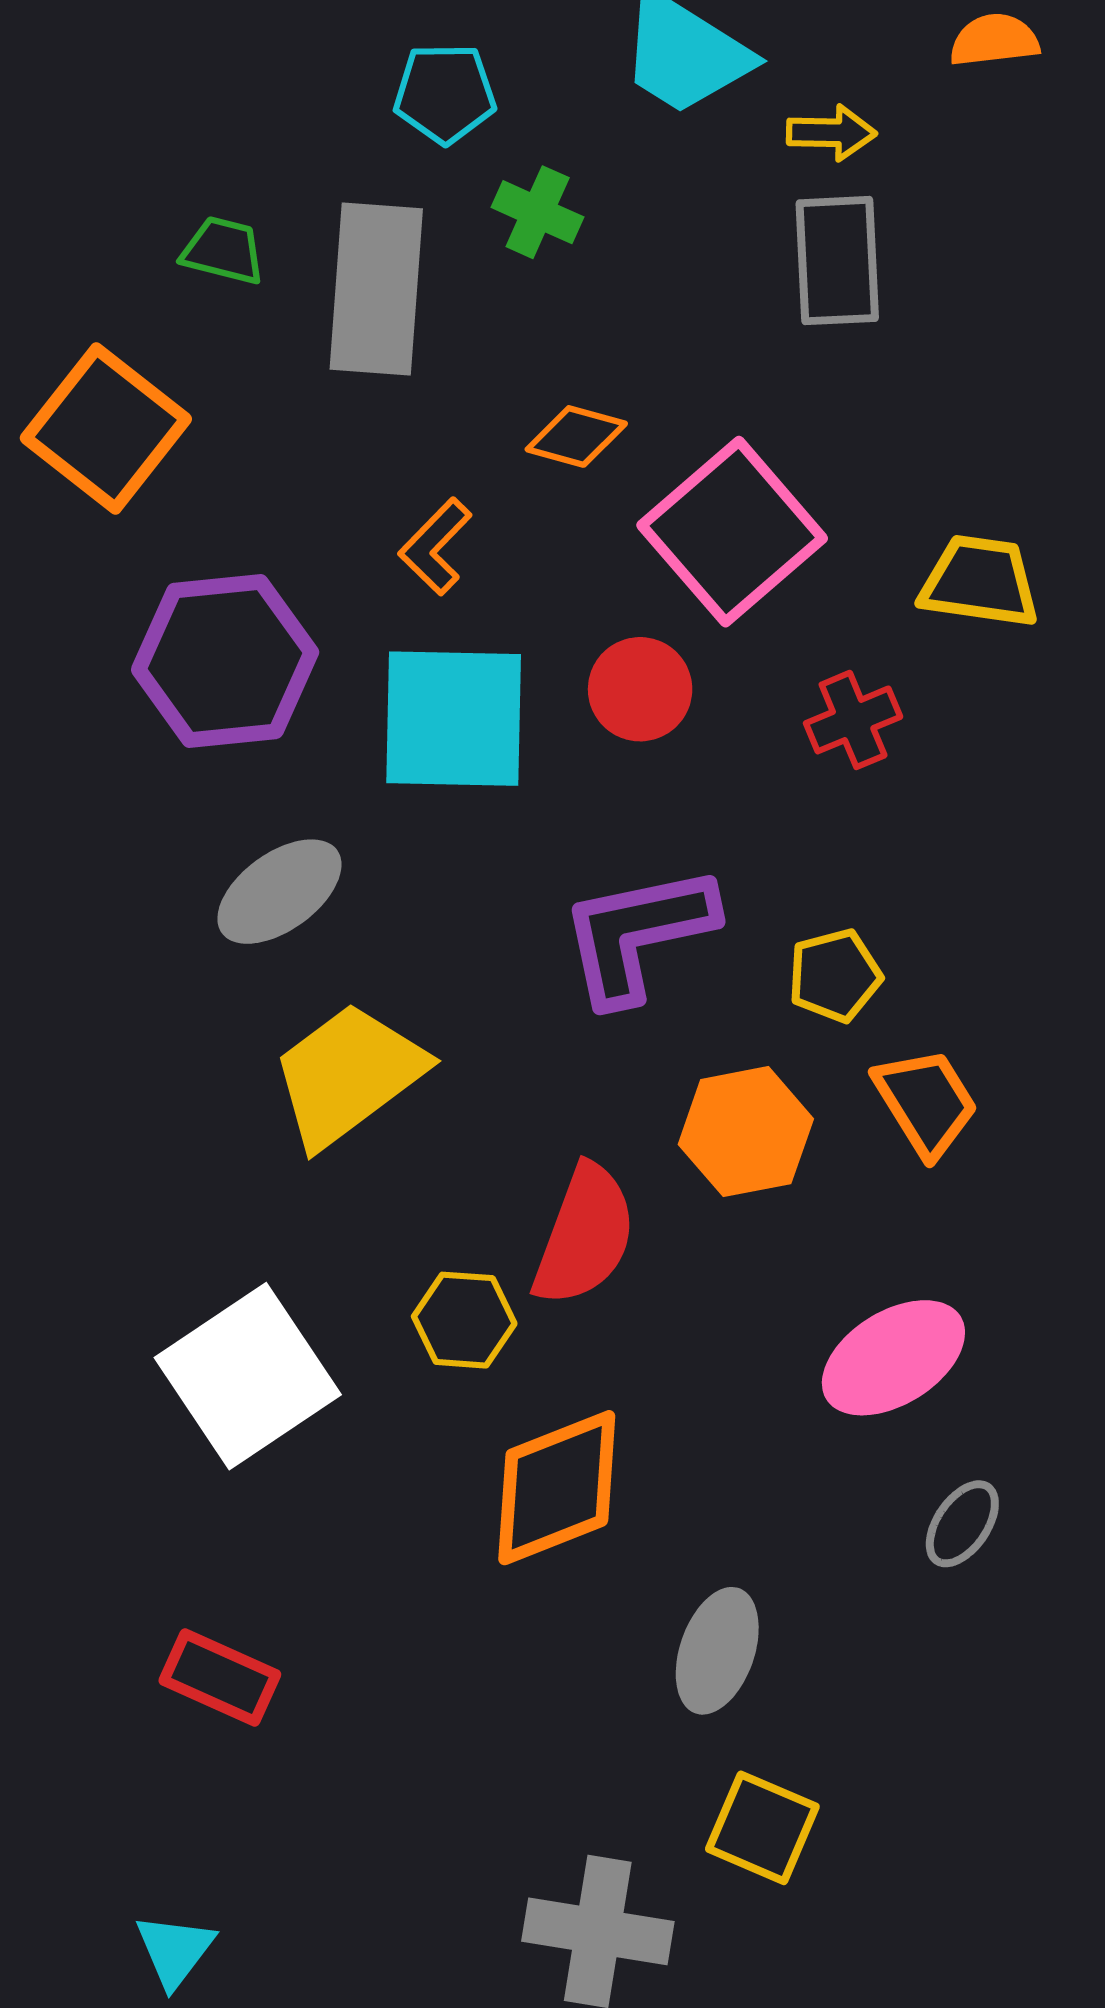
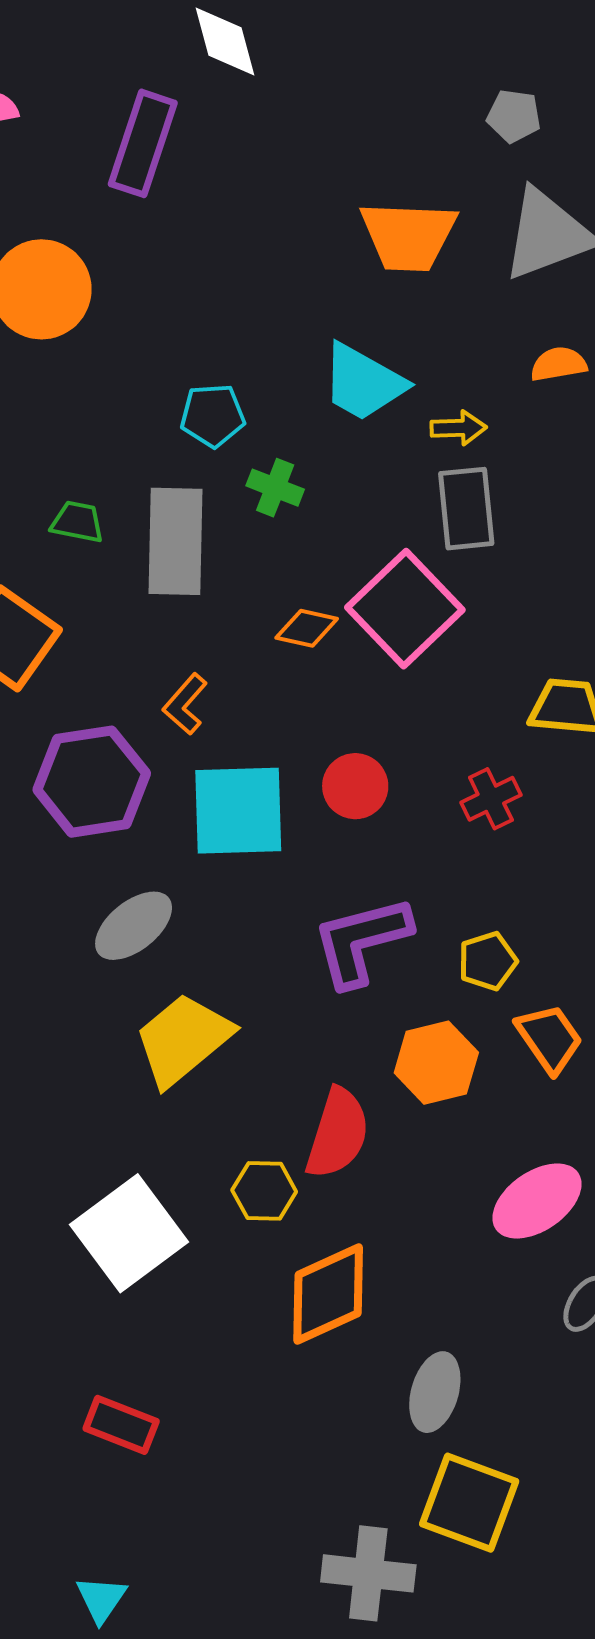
pink square: (732, 532) -> (405, 609), moved
orange L-shape: (435, 546) -> (185, 704), moved
yellow square: (762, 1828) -> (469, 1503), size x1.4

